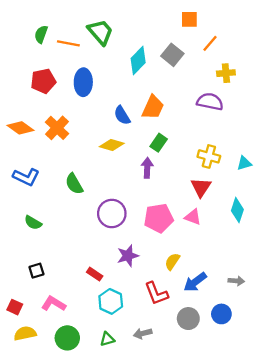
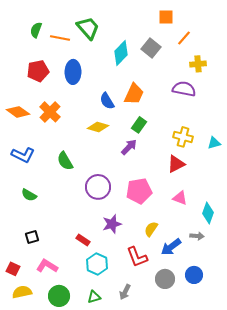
purple arrow: (147, 168) -> (129, 147), turned 42
red triangle: (201, 187) -> (176, 164), turned 30
cyan diamond: (237, 210) -> (208, 213), moved
pink triangle: (193, 217) -> (180, 198), moved
gray arrow: (236, 281) -> (197, 236), moved
gray arrow: (143, 333) -> (125, 292), turned -49

